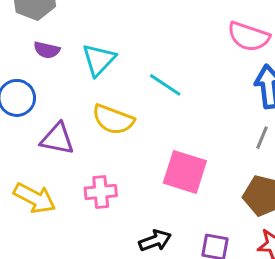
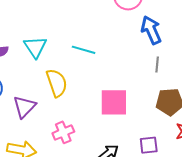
yellow semicircle: (113, 119) -> (57, 83), turned -112
purple triangle: (57, 139) -> (24, 107), turned -40

